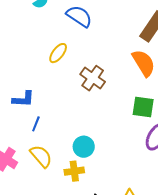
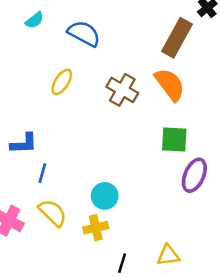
brown cross: (93, 78) -> (122, 90), moved

